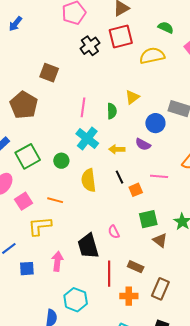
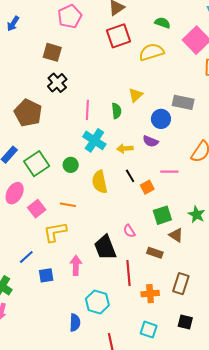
blue arrow: (15, 24) -> (13, 24), moved
black cross: (90, 46) -> (57, 83), moved
brown square: (49, 73) -> (52, 52), moved
brown rectangle: (136, 267) -> (155, 253), moved

